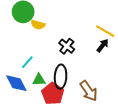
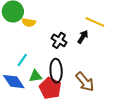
black arrow: (103, 45) -> (83, 37), moved

